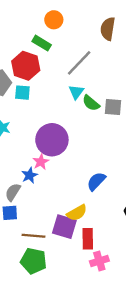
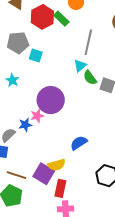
gray line: (79, 63) -> (88, 42), turned -45
red hexagon: (26, 66) -> (42, 17), moved

